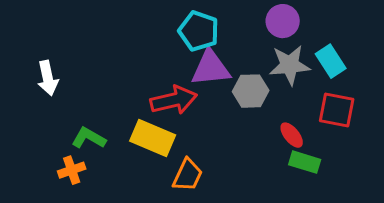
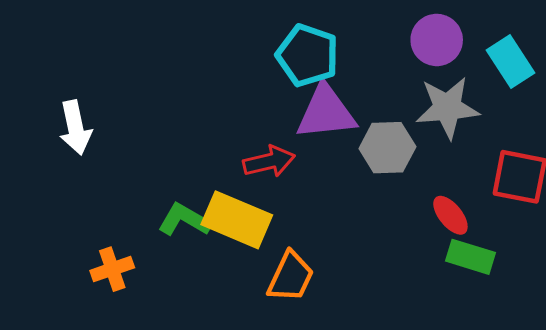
cyan rectangle: (331, 61) -> (510, 61), moved
red arrow: (174, 100) -> (269, 161), size x0.7
green L-shape: (89, 138) -> (185, 220), moved

